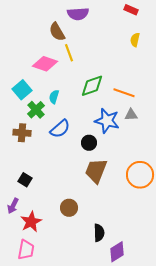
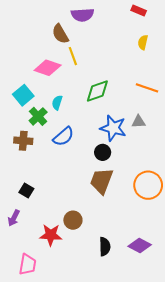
orange line: (124, 93) -> (147, 88), moved
black circle: (89, 143) -> (103, 152), moved
red star: (31, 222) -> (51, 235), moved, turned 30
purple diamond: (117, 252) -> (140, 245), moved, turned 60

